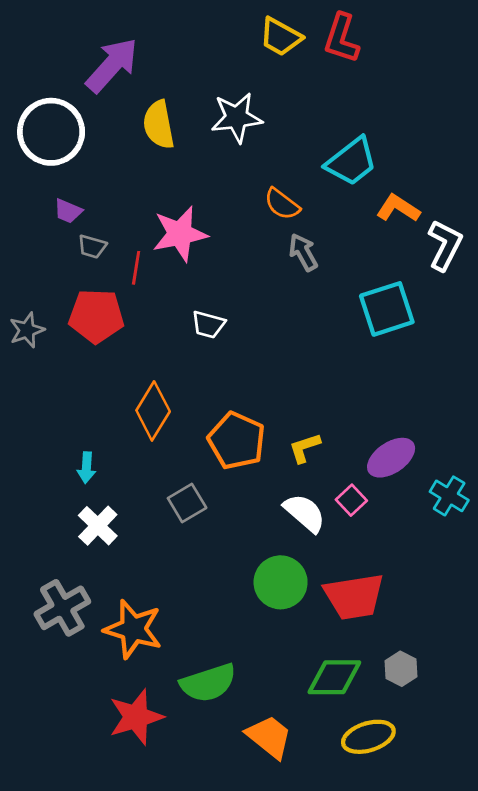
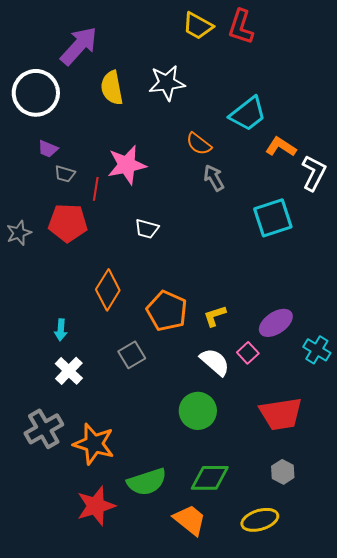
red trapezoid: (354, 597) -> (281, 414), moved
green diamond: (334, 677) -> (210, 478), moved

